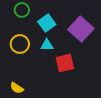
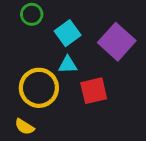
yellow circle: (20, 44) -> (39, 88), moved, size x1.4

